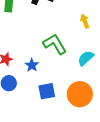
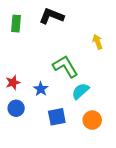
cyan semicircle: (86, 58) -> (80, 91), moved
orange circle: (80, 94) -> (92, 120), size x0.7

